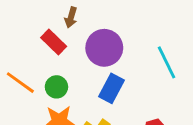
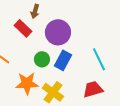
cyan line: (167, 62) -> (99, 59), moved
green circle: (56, 87) -> (42, 59), moved

